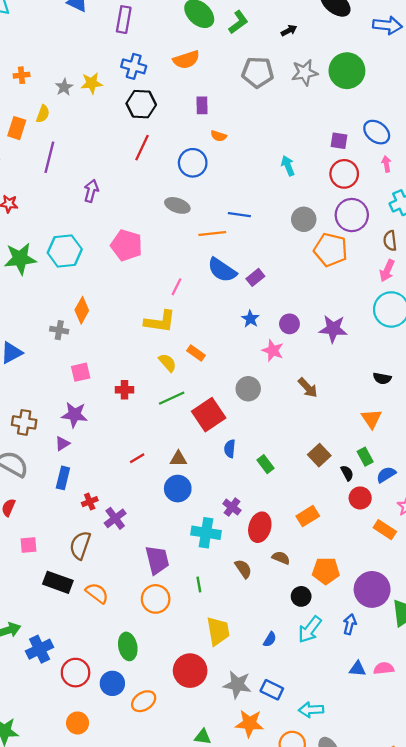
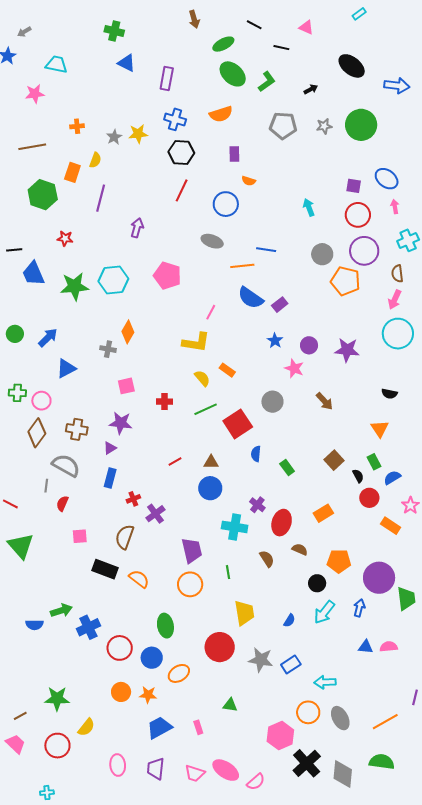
gray star: (305, 73) -> (324, 126), size x0.7
blue rectangle: (272, 690) -> (291, 664), turned -60
orange star: (249, 723) -> (148, 695), moved, size x0.7

